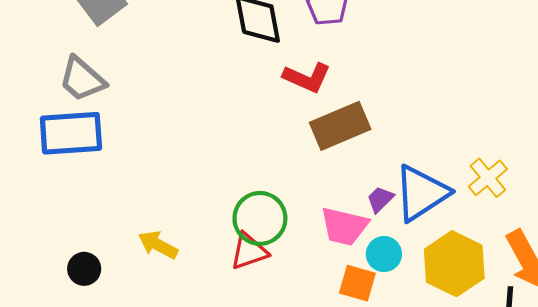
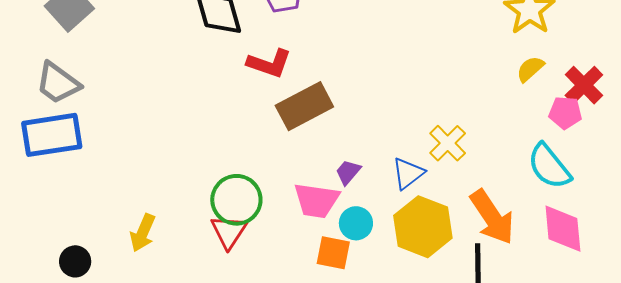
blue triangle: (421, 193) -> (408, 173), moved, size x0.6
yellow arrow: (158, 245) -> (143, 233), turned -90
red triangle: (249, 251) -> (229, 232), turned -33

